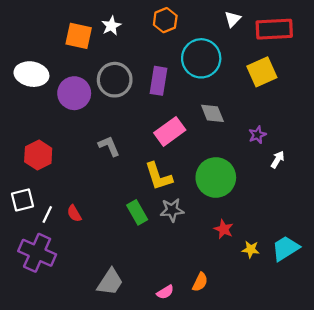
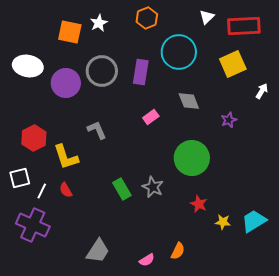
pink rectangle: (170, 131) -> (151, 117), size x0.6
white arrow: (278, 159) -> (262, 91), moved
yellow L-shape: (158, 176) -> (66, 157), moved
gray star: (172, 210) -> (153, 187), turned 30

